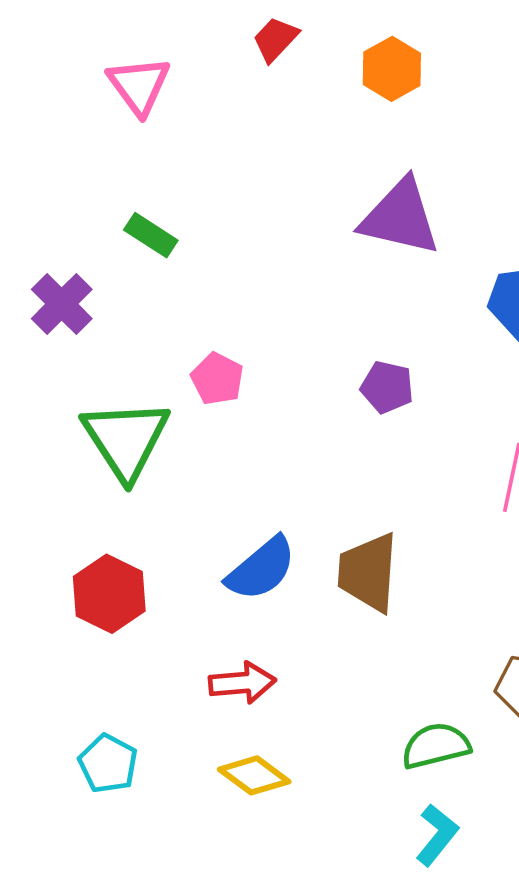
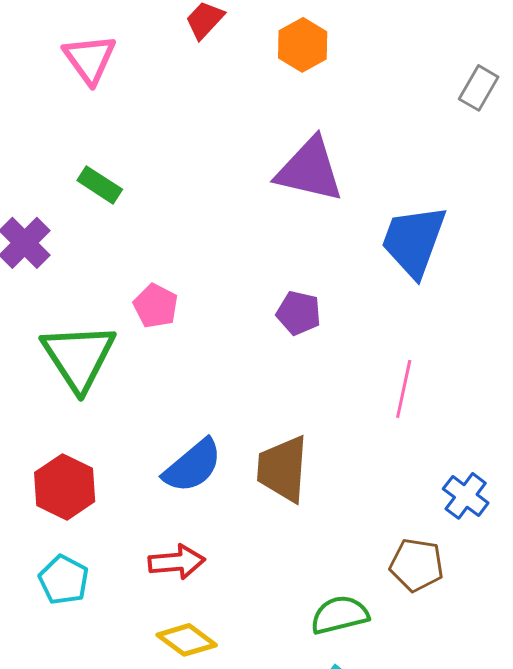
cyan pentagon: (108, 764) -> (64, 580), moved

